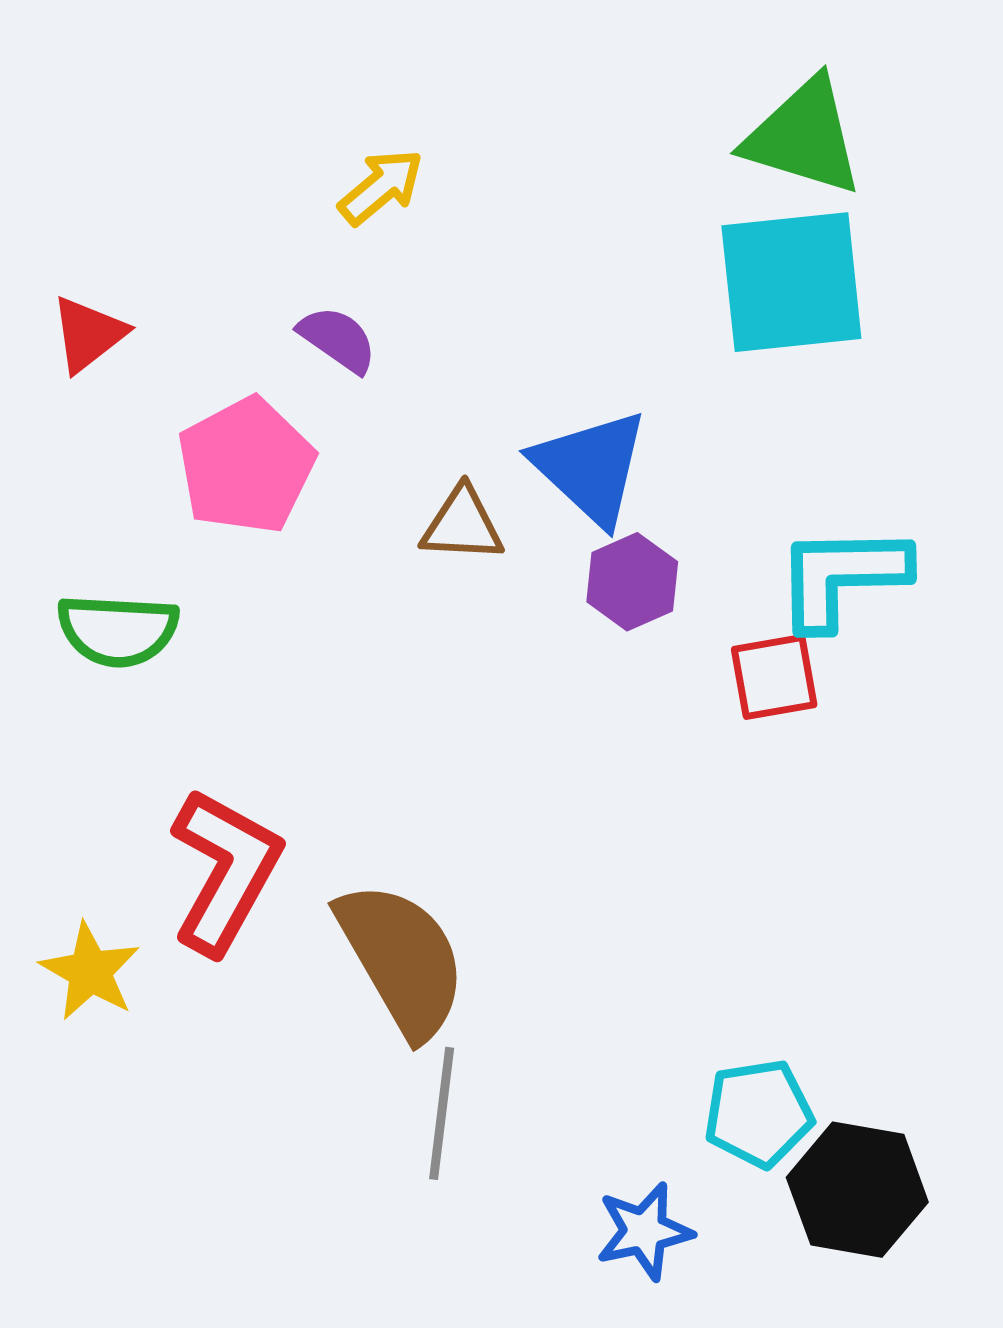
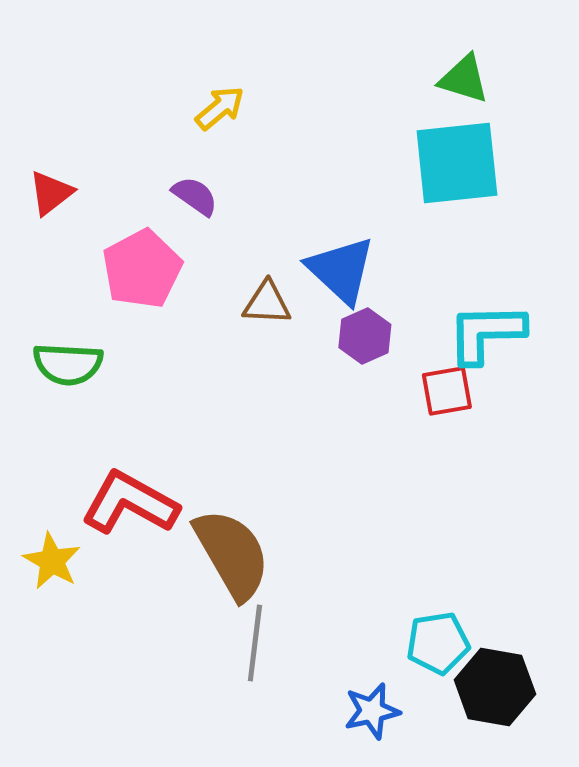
green triangle: (804, 137) -> (464, 79), size x0.7
red L-shape: (225, 871) -> (130, 503), turned -90

